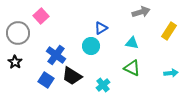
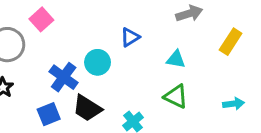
cyan circle: (91, 46) -> (98, 62), moved
blue square: (46, 80) -> (49, 114), turned 35

